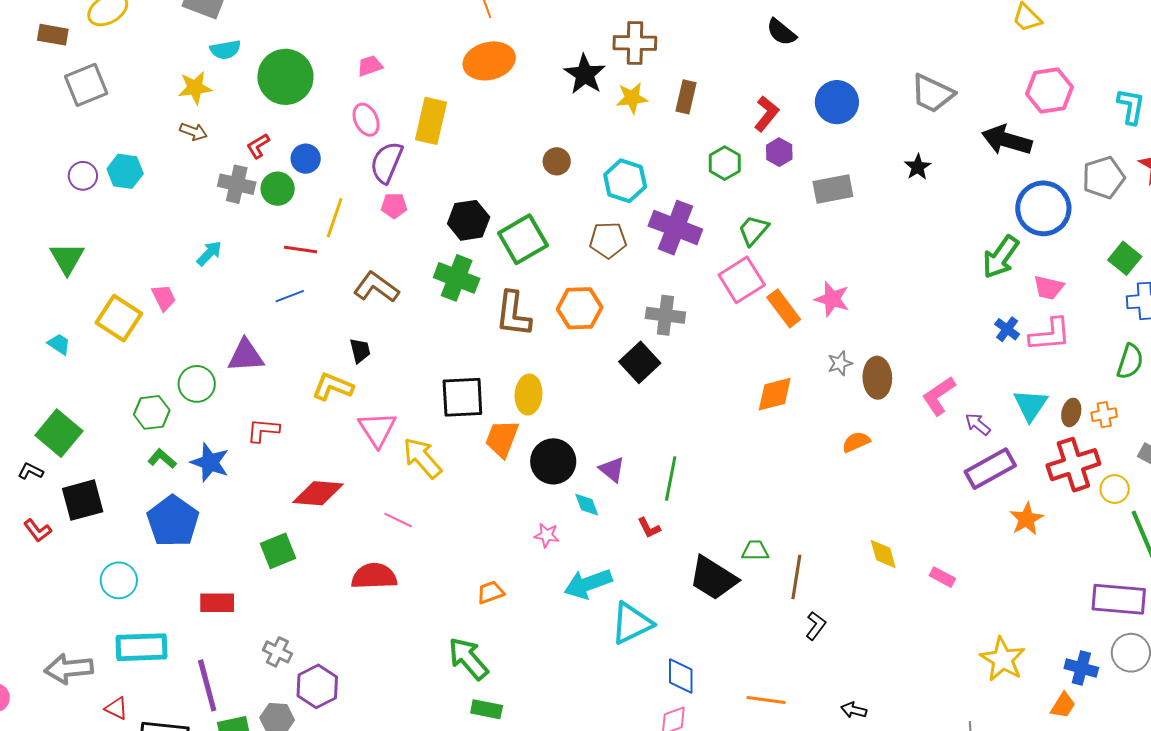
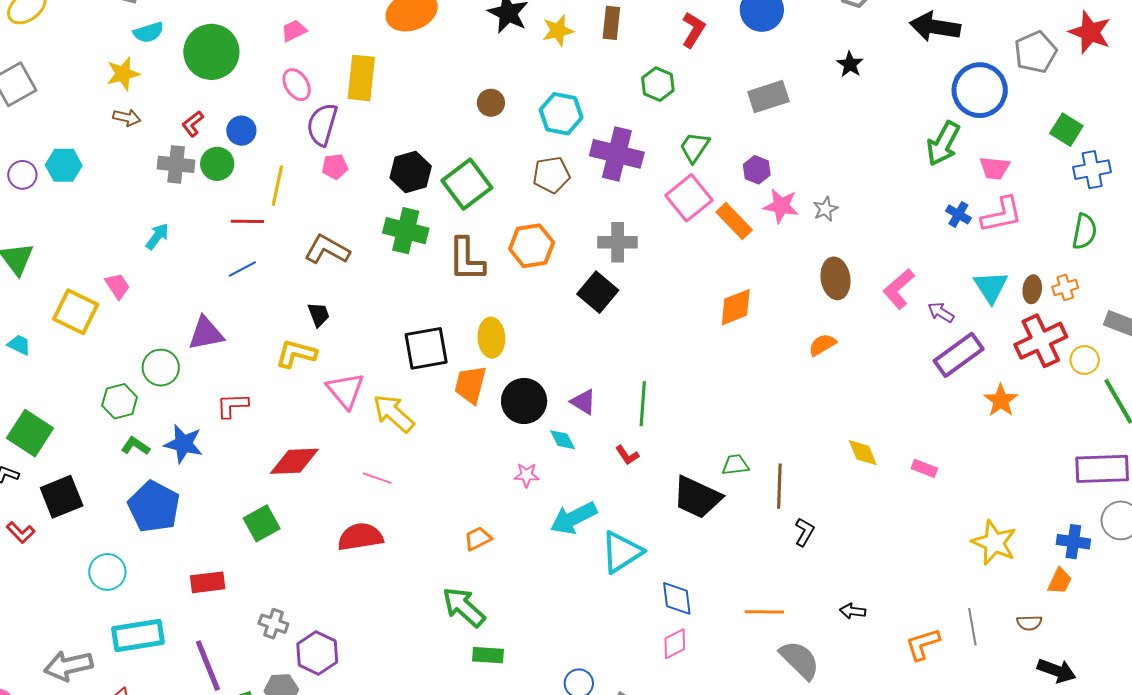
purple hexagon: (779, 152) -> (757, 170), moved
gray star: (840, 363) -> (825, 209), moved

